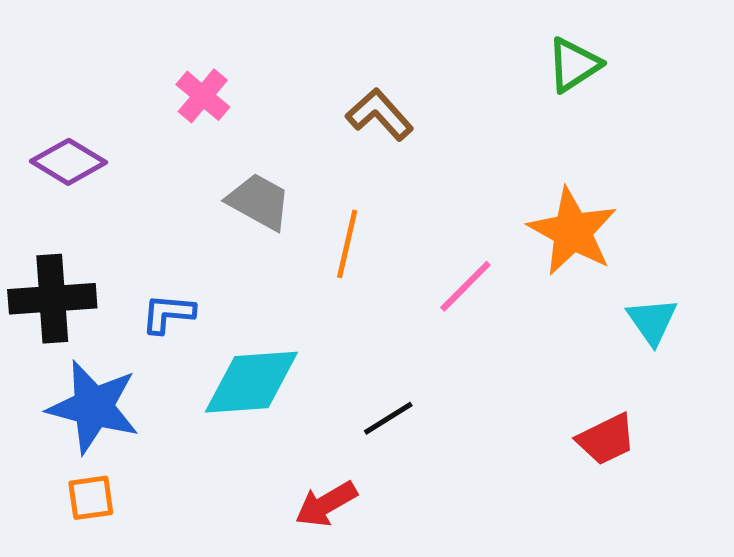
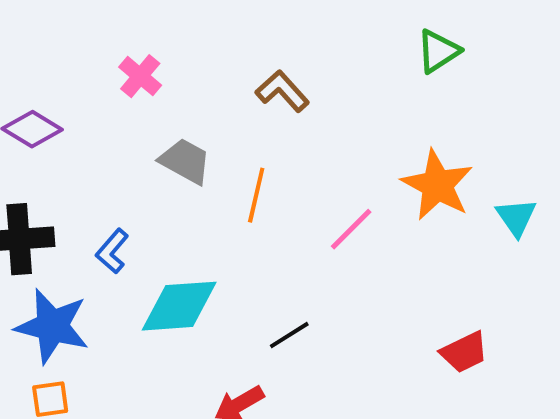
blue L-shape: (168, 314) -> (112, 251), turned -54
cyan triangle: (652, 321) -> (516, 217), moved

